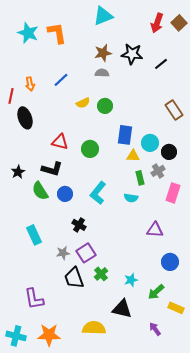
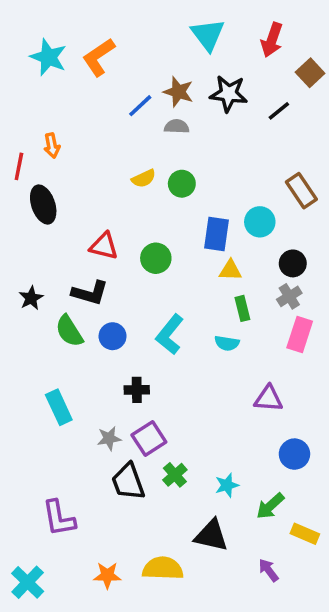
cyan triangle: (103, 16) -> (208, 35), moved, turned -45
brown square: (179, 23) -> (310, 73), moved
orange L-shape: (57, 33) -> (99, 57), turned -115
brown star: (103, 53) -> (178, 92), turned 30
blue line: (61, 80) -> (140, 106), moved
cyan circle: (150, 143) -> (260, 222), moved
gray cross: (158, 171) -> (289, 296), moved
black cross: (79, 225) -> (137, 390), turned -32
orange star: (49, 335) -> (107, 575), moved, size x0.7
cyan cross: (16, 336) -> (28, 582), turned 30

